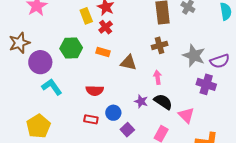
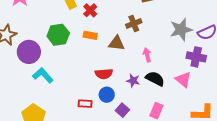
brown cross: (160, 45) -> (134, 23), moved
gray star: (194, 56) -> (181, 30), turned -30
red semicircle: (95, 91) -> (104, 74), moved
pink triangle: (186, 115) -> (183, 79), moved

